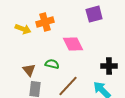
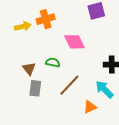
yellow arrow: (23, 29) -> (23, 26), turned -35

